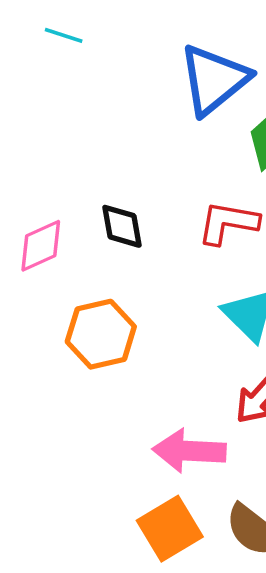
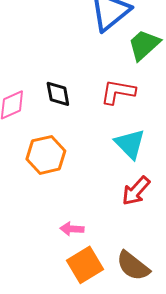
pink arrow: (189, 451) -> (72, 229), moved, size x0.6

